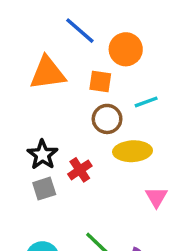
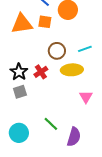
orange square: (100, 82) -> (45, 22), moved
cyan line: (146, 102) -> (85, 49), moved
red cross: (80, 170) -> (41, 72), moved

